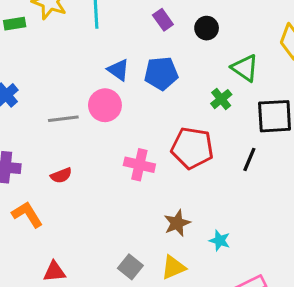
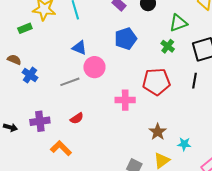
green triangle: (245, 68) -> (178, 23), turned -42
blue triangle: (118, 70) -> (79, 48), moved
cyan star: (220, 241) -> (184, 144), moved

